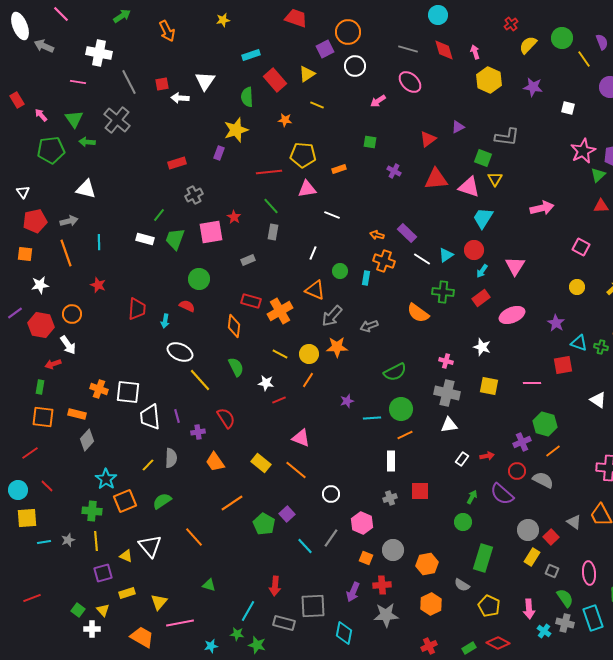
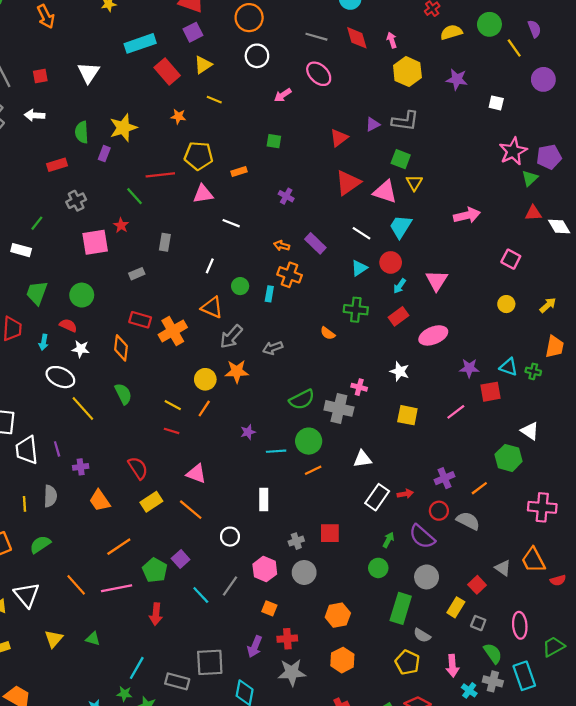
yellow semicircle: (528, 45) -> (451, 32), turned 30
purple square: (325, 49) -> (193, 32), moved
cyan rectangle: (251, 55) -> (140, 43), size x1.5
green semicircle: (247, 97) -> (82, 132), moved
white arrow: (180, 98) -> (35, 115), moved
gray L-shape: (507, 137) -> (405, 121), moved
purple cross: (394, 171) -> (286, 196), moved
red triangle: (436, 179) -> (348, 183), turned -30
green line: (271, 206) -> (135, 196), moved
green trapezoid: (175, 239) -> (37, 293), moved
white line: (422, 259) -> (361, 233), moved
orange semicircle: (418, 313) -> (328, 333), size x0.6
purple star: (556, 323) -> (469, 368), moved, turned -30
yellow line: (280, 354) -> (173, 405), moved
white star: (266, 383) -> (81, 349), moved
pink line: (532, 383) -> (456, 412), turned -36
gray cross: (447, 393) -> (339, 408), moved
red line: (279, 400) -> (172, 431), turned 40
red semicircle: (226, 418) -> (138, 468), moved
green hexagon: (545, 424) -> (509, 458), moved
white rectangle: (462, 459) -> (377, 497), size x1.6
white rectangle: (391, 461) -> (264, 499), moved
yellow rectangle: (261, 463) -> (151, 502), turned -72
yellow line: (148, 465) -> (24, 504), turned -48
gray circle: (528, 530) -> (427, 577), moved
gray circle: (393, 550) -> (304, 572), moved
gray semicircle: (462, 585) -> (422, 635), moved
red arrow: (275, 586) -> (156, 614), moved
yellow triangle: (159, 602) -> (54, 639), moved
pink line: (180, 623) -> (117, 588), moved

